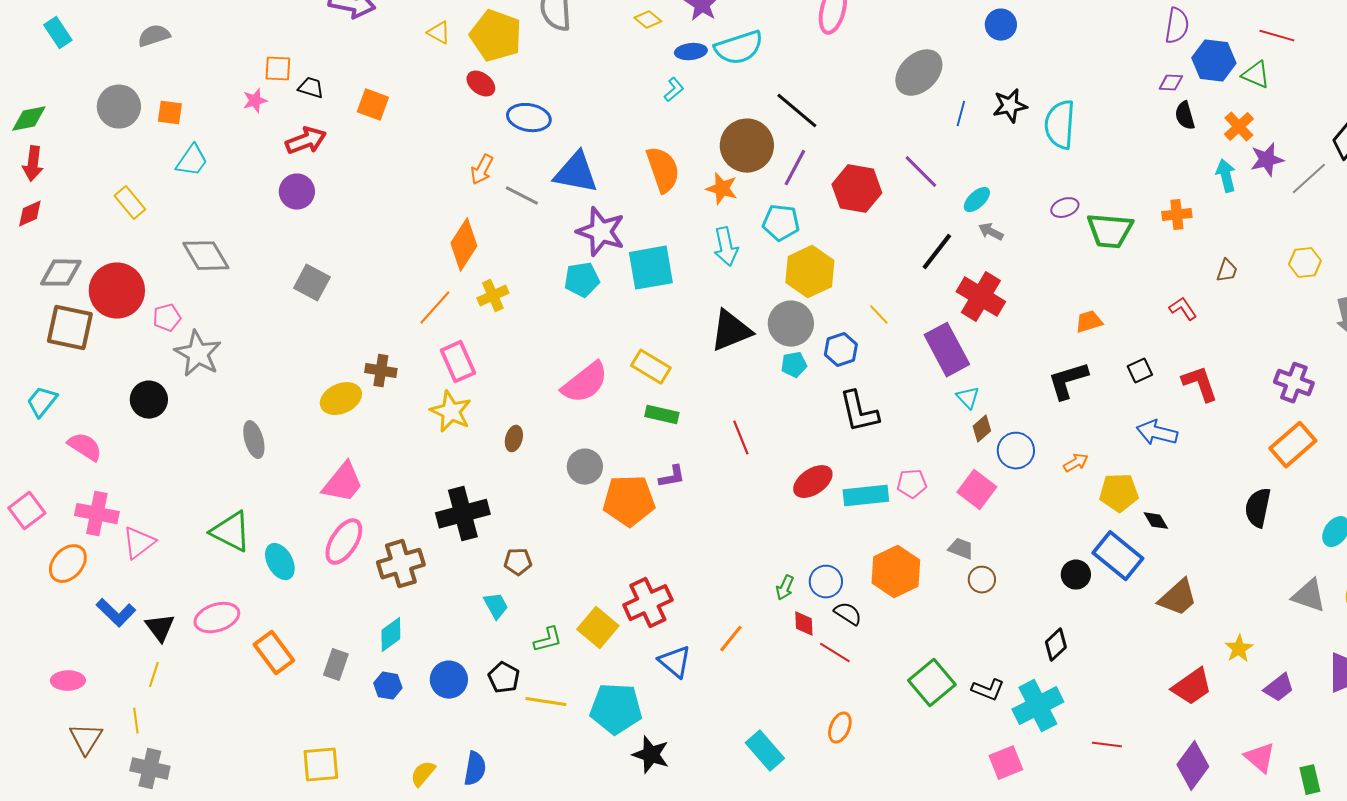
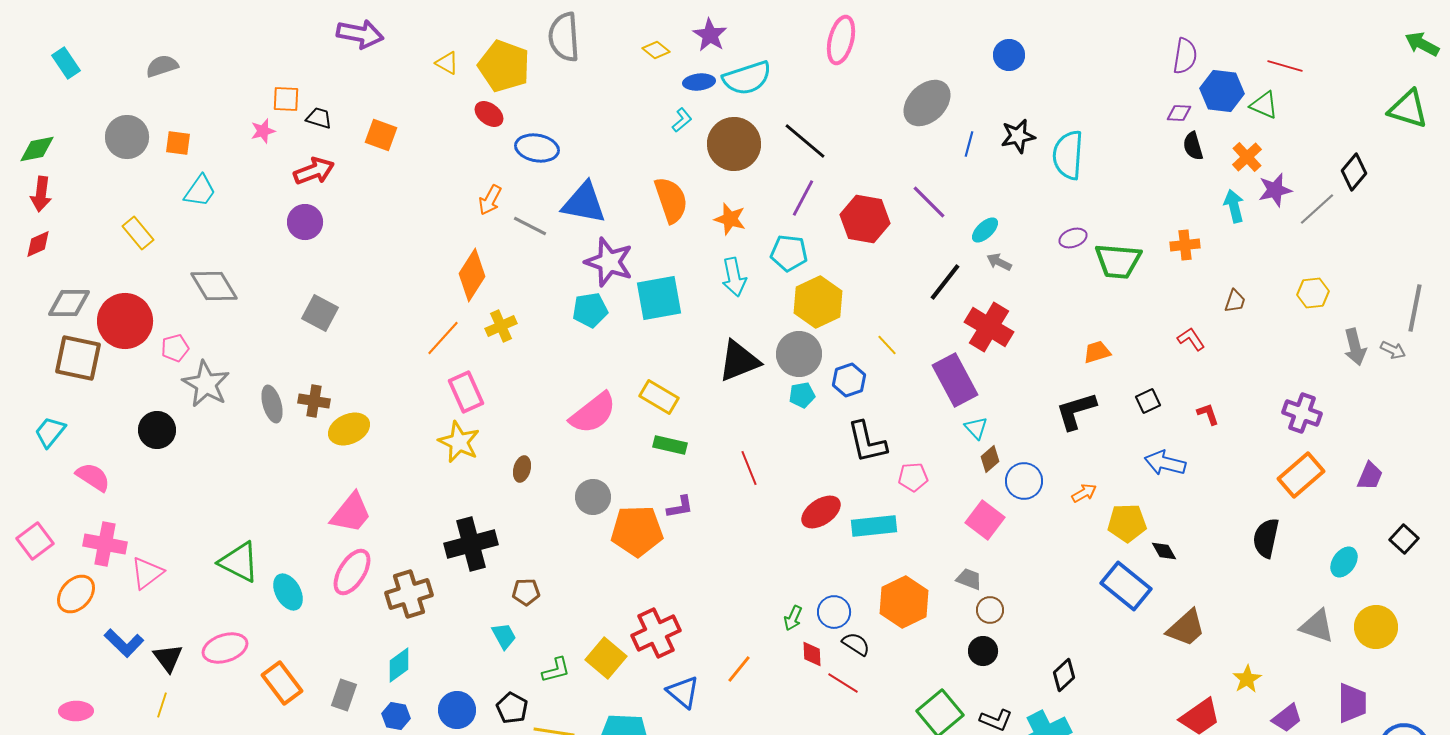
brown circle: (747, 146) -> (734, 144), moved
brown cross: (381, 371) -> (314, 401), moved
red L-shape: (1200, 384) -> (1208, 414), size x0.6
gray ellipse: (254, 440) -> (272, 404), moved
pink pentagon: (912, 484) -> (913, 477), moved
black circle: (1076, 575) -> (983, 651), moved

